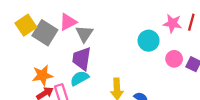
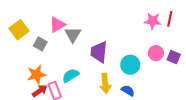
gray square: (45, 33) -> (40, 44), moved, size x0.6
cyan circle: (149, 41) -> (130, 65), moved
purple trapezoid: (82, 59) -> (99, 52), moved

